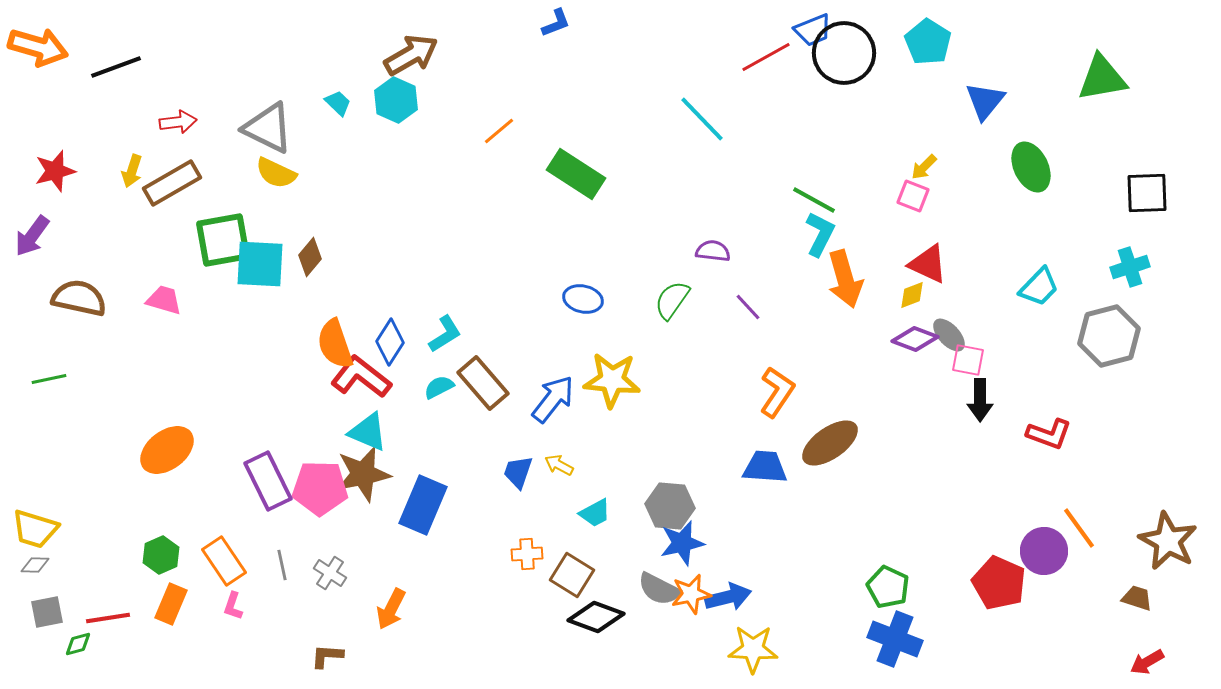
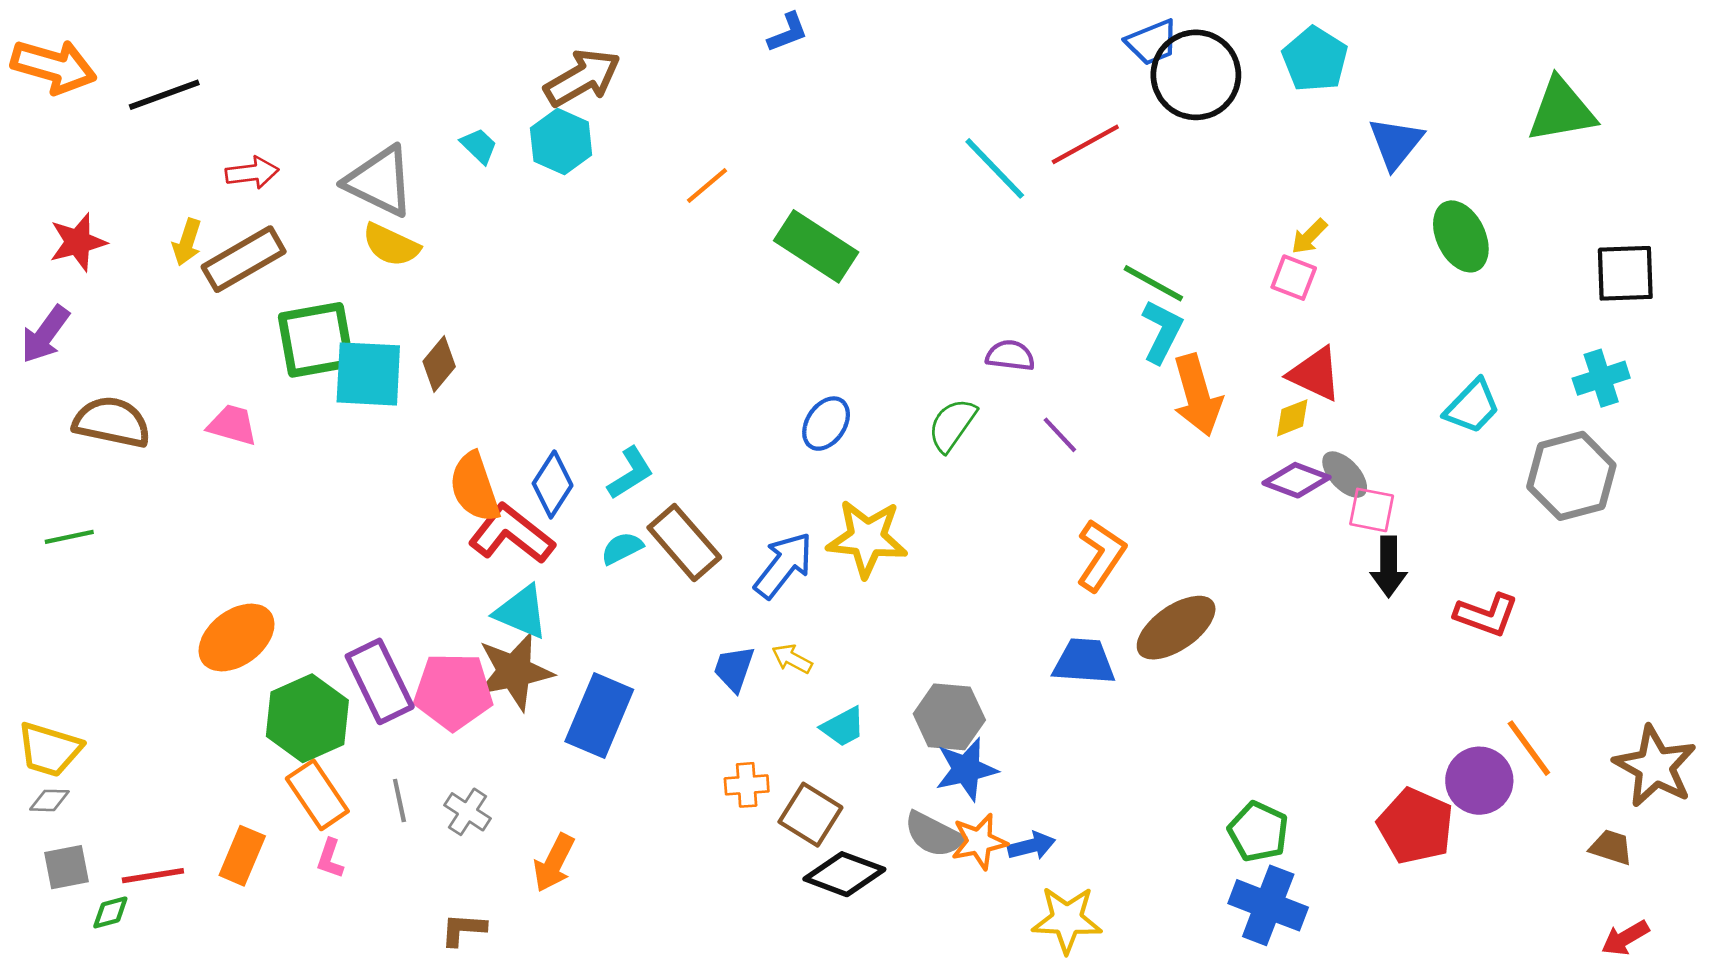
red line: (766, 57) -> (1085, 144), moved
blue ellipse: (583, 299) -> (826, 424), turned -69
green hexagon: (161, 555) -> (307, 718), moved, size x1.6
blue arrow: (728, 597) -> (1032, 846), size x0.7

